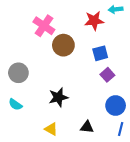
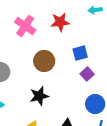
red star: (94, 21) -> (60, 22), moved
brown circle: (63, 45) -> (44, 61), moved

